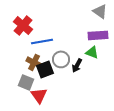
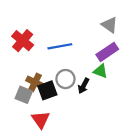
purple rectangle: (98, 35) -> (107, 52), turned -30
blue line: (42, 41) -> (60, 46), moved
gray square: (26, 82) -> (24, 95), moved

